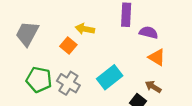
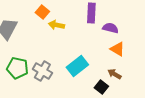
orange square: (68, 45) -> (42, 12), moved

